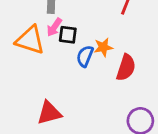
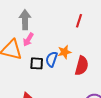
black square: (68, 35) -> (37, 63), moved

